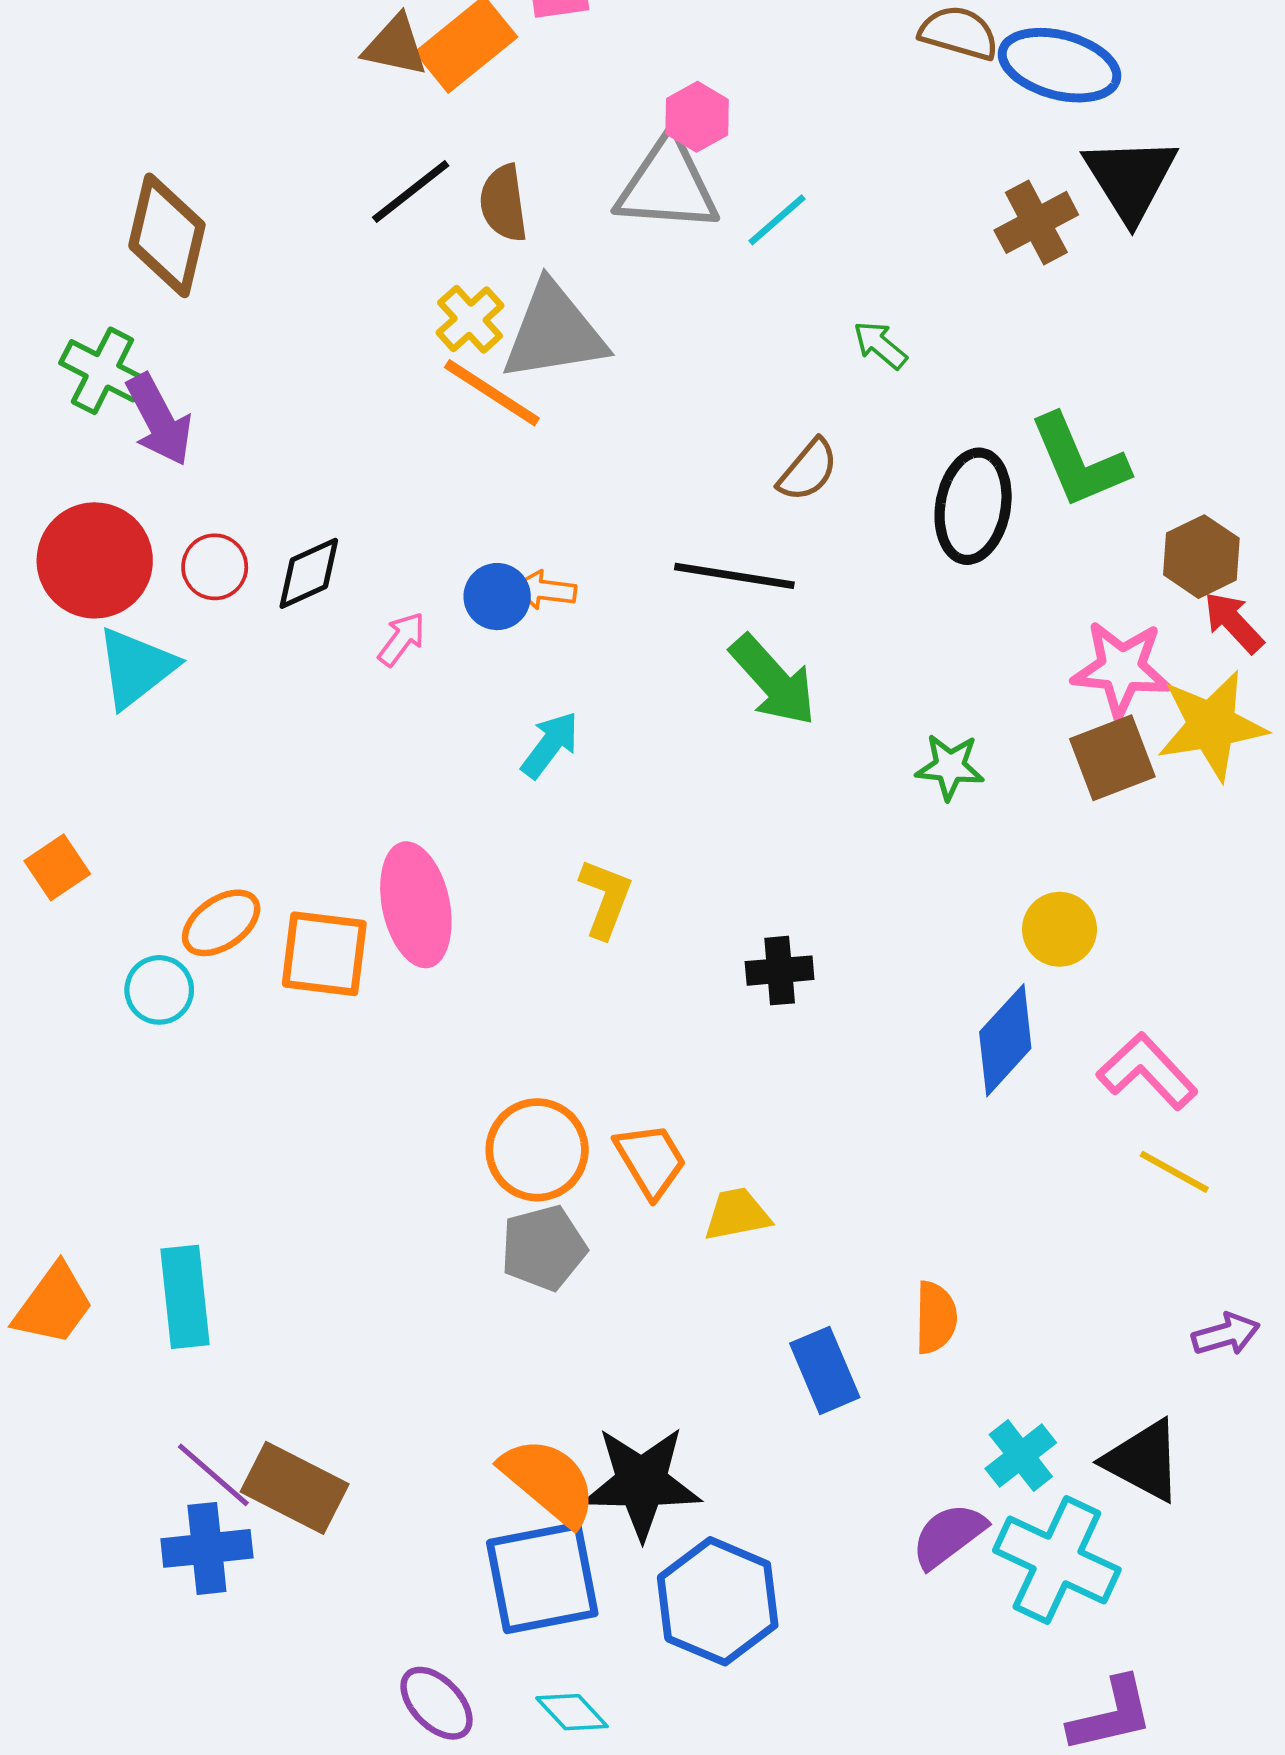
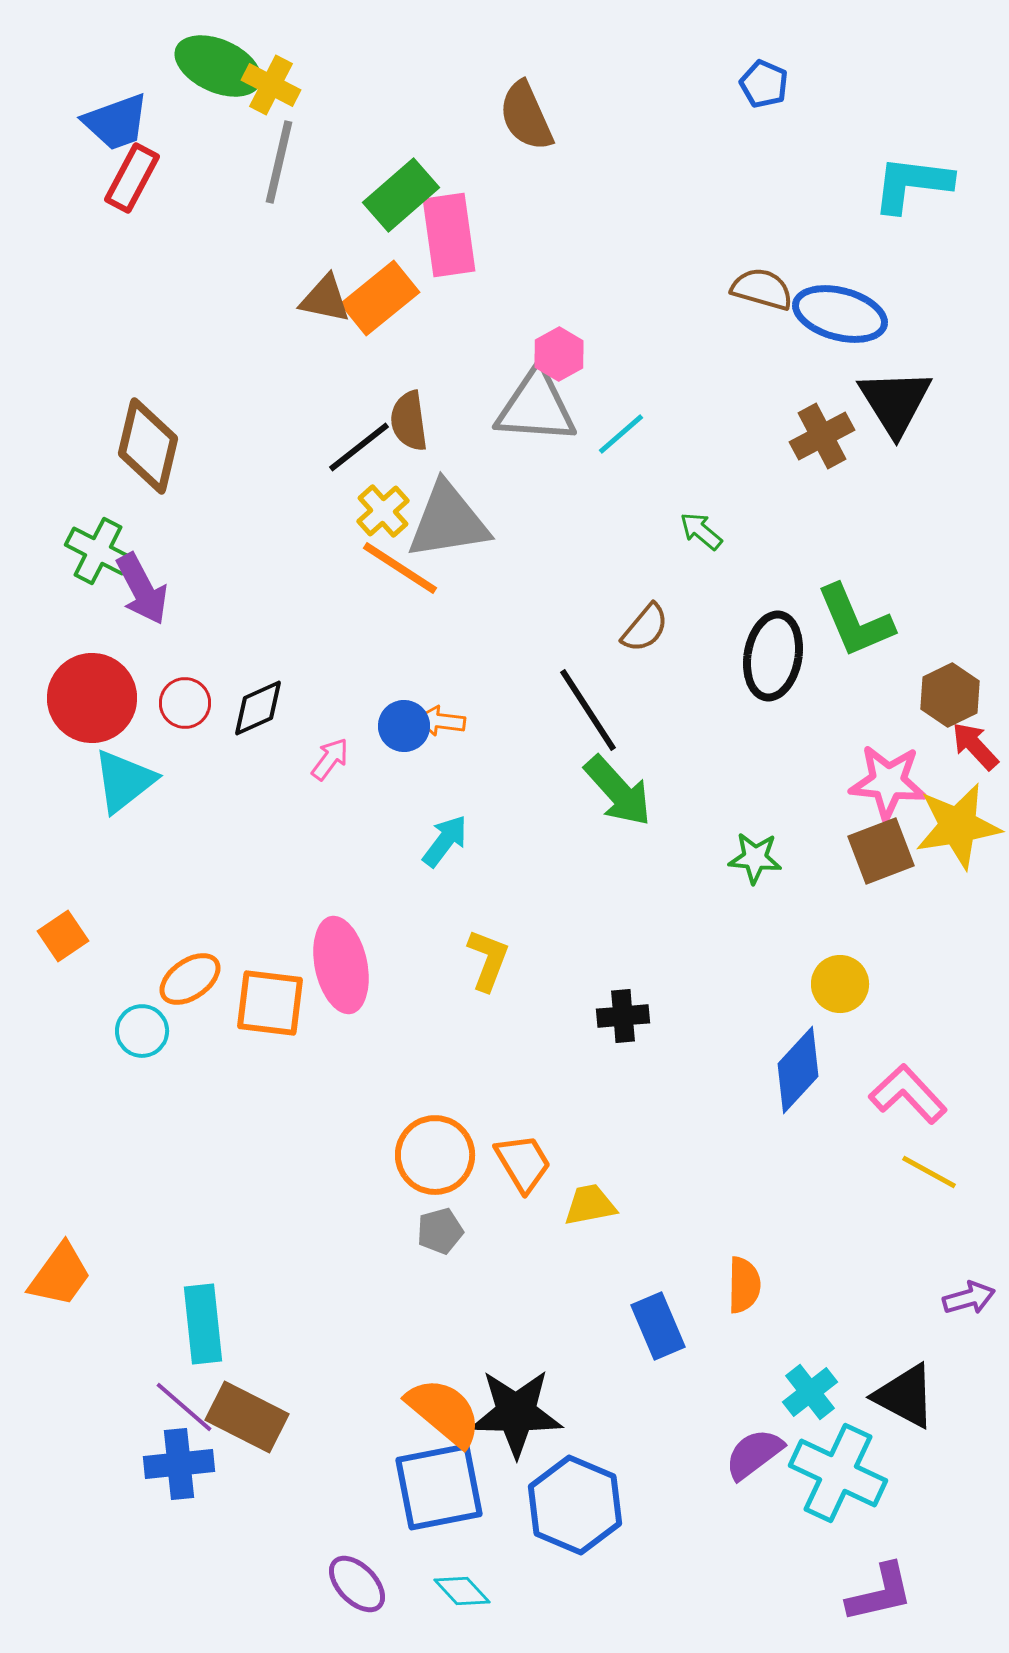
black line: (411, 192) -> (359, 447), moved
black line: (734, 576) -> (588, 710), turned 48
gray pentagon: (544, 1248) -> (440, 1231), size x0.7
cyan rectangle: (185, 1297) -> (203, 1324), moved

